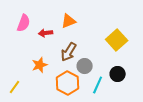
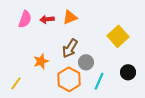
red arrow: (46, 33) -> (47, 19), moved
black circle: (118, 74) -> (128, 72), moved

